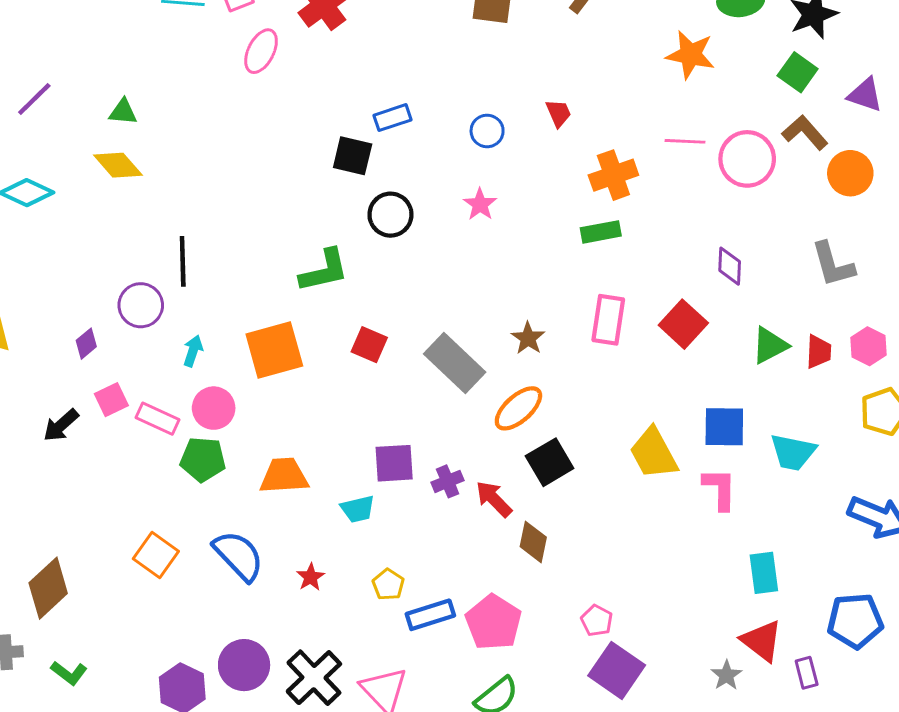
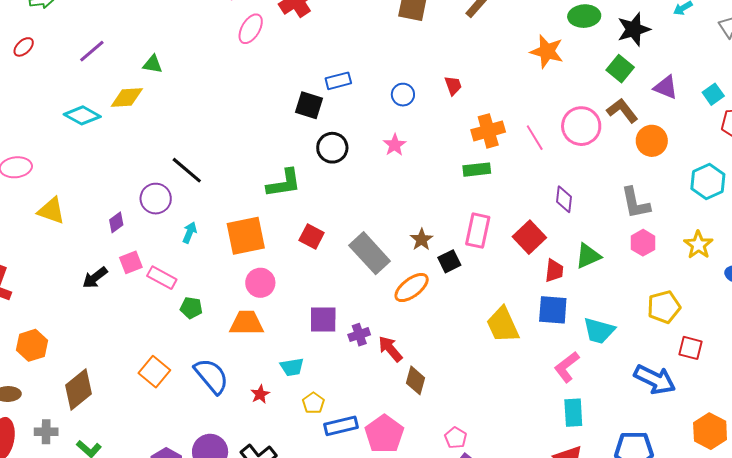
pink line: (685, 141) -> (535, 138), moved, turned 52
yellow diamond: (118, 165) -> (127, 97), moved, turned -56
black line: (183, 261) -> (187, 170), turned -52
pink hexagon: (868, 346) -> (643, 243), moved
red trapezoid: (819, 352) -> (554, 271), moved
pink circle: (214, 408) -> (260, 283), moved
green pentagon: (203, 459) -> (191, 308), size x0.7
black square: (550, 462) -> (449, 261), moved, size x0.7
pink L-shape: (720, 489) -> (567, 367), moved, turned -132
cyan trapezoid: (358, 509) -> (292, 367), moved

